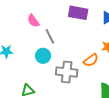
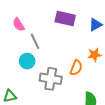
orange semicircle: (91, 60) -> (76, 68), turned -35

